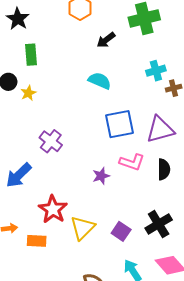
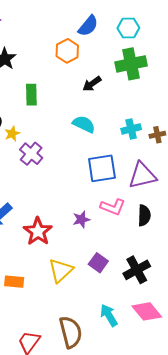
green rectangle: (31, 55) -> (31, 95), moved
cyan cross: (156, 71) -> (131, 129), moved
purple cross: (51, 141) -> (31, 154), moved
red star: (53, 209) -> (38, 231), moved
purple square: (121, 231) -> (98, 263), moved

